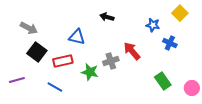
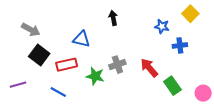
black arrow: (107, 17) -> (113, 18), turned 64
blue cross: (170, 43) -> (180, 45), turned -32
red arrow: (132, 51) -> (149, 68), moved

